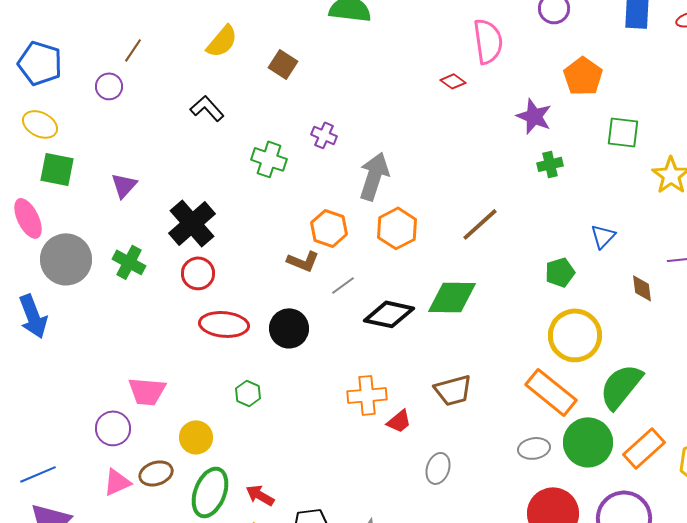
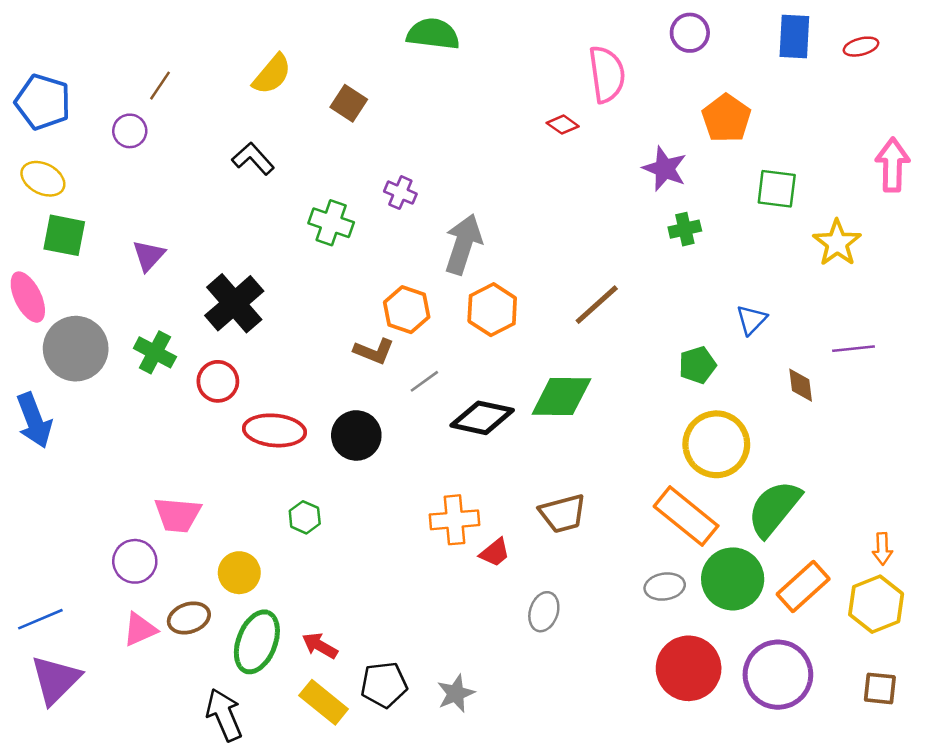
red circle: (198, 273) -> (218, 381), moved

